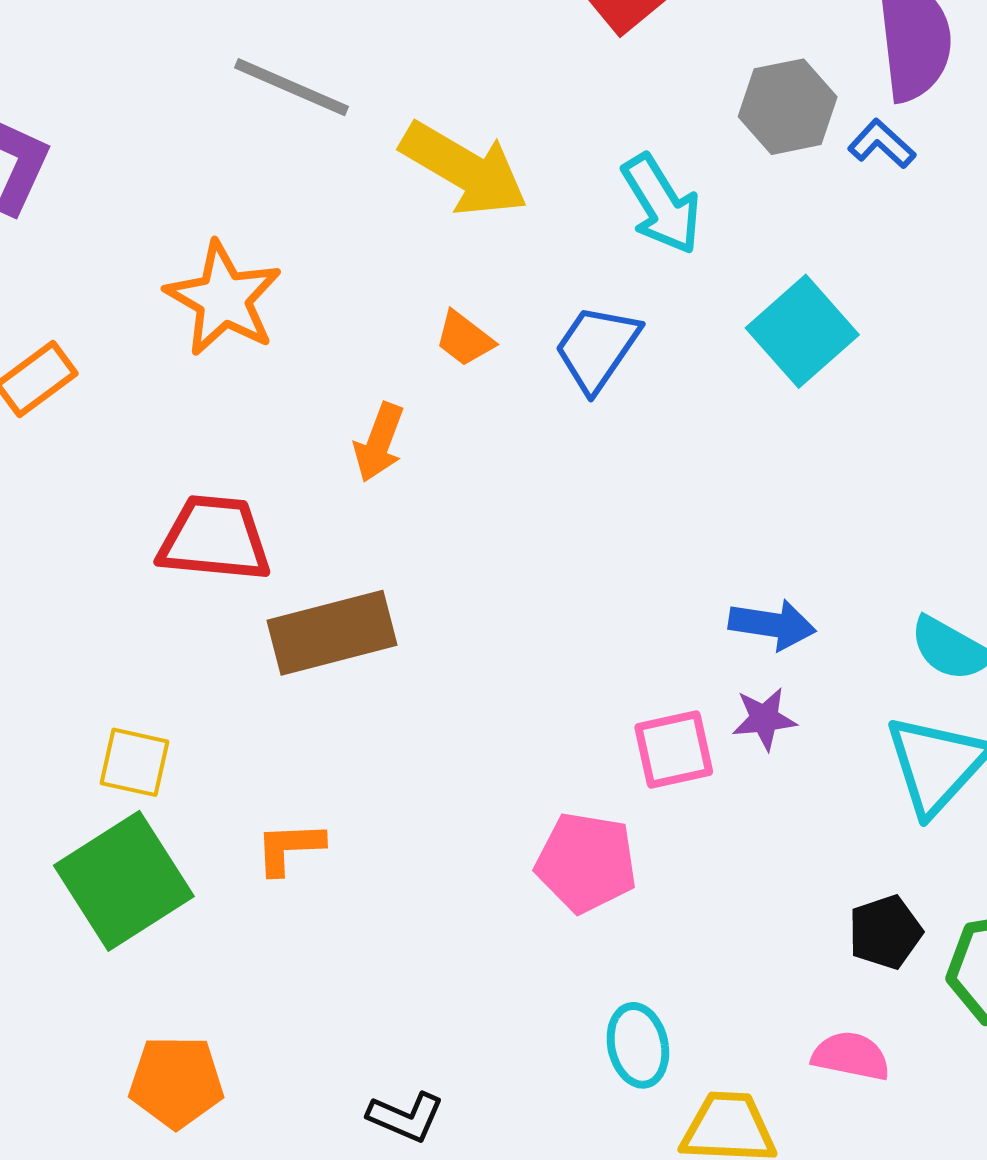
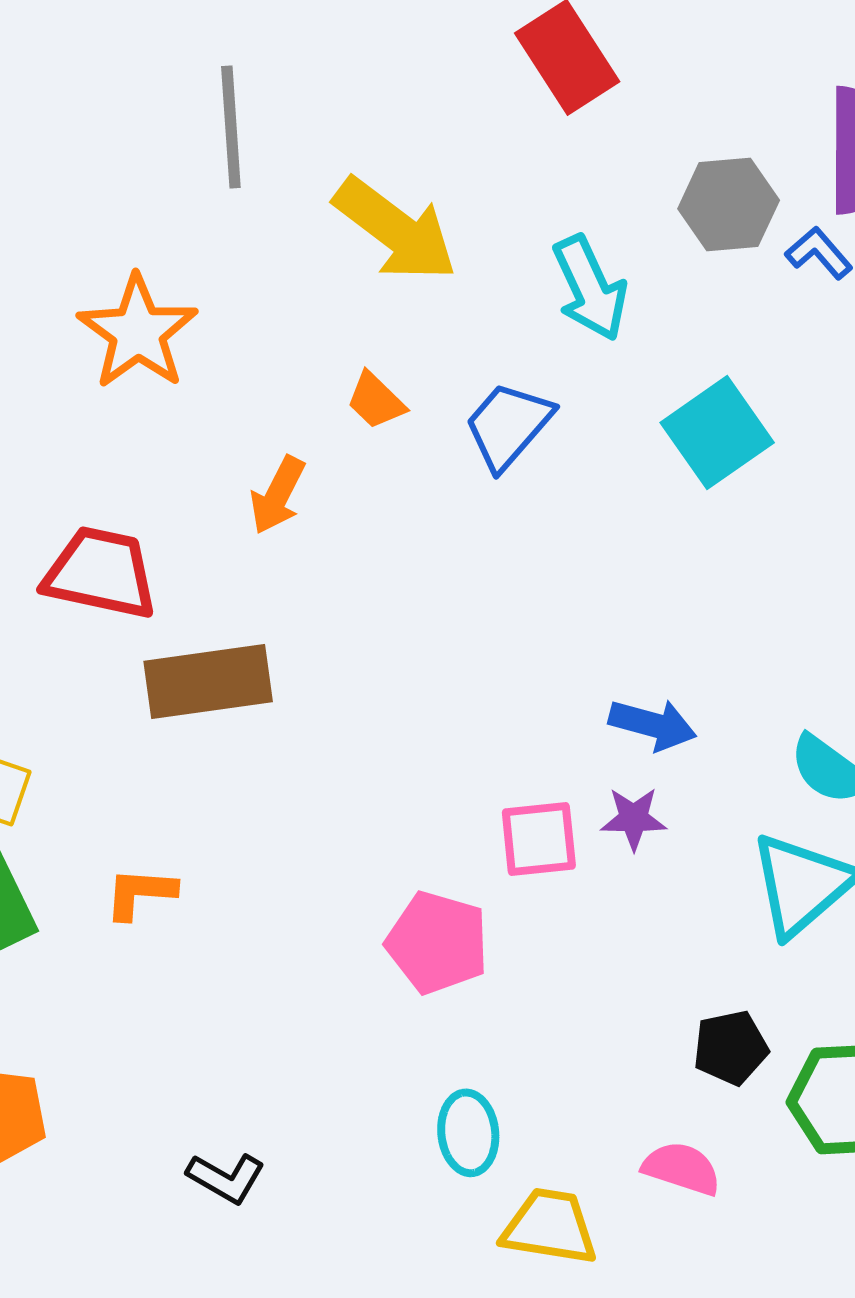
gray line: (292, 87) -> (231, 127), turned 56

